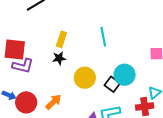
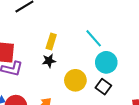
cyan line: (103, 37) -> (94, 38), turned -30
cyan circle: (125, 75) -> (106, 62), moved

